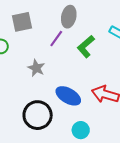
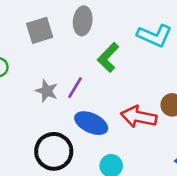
gray square: (22, 22) -> (40, 30), moved
purple line: (56, 39) -> (75, 88), moved

